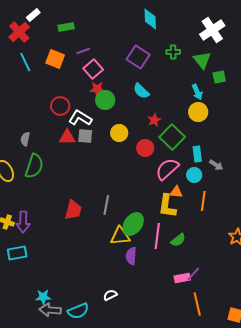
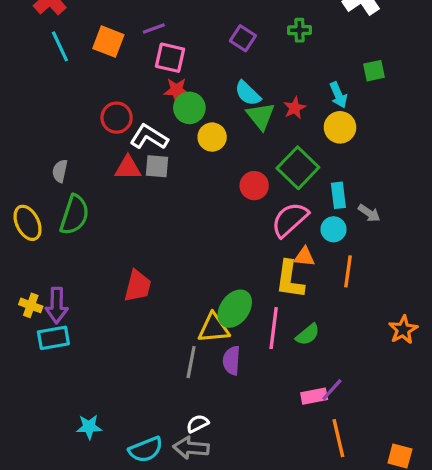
purple square: (138, 57) -> (243, 38), size x0.7
green triangle: (202, 60) -> (261, 116), moved
pink square: (93, 69) -> (170, 58), turned -36
red star: (154, 120) -> (295, 108), moved
yellow circle: (119, 133) -> (212, 137), moved
gray line: (106, 205) -> (191, 362), moved
cyan rectangle: (17, 253) -> (53, 338), moved
gray arrow: (50, 310) -> (191, 448), moved

